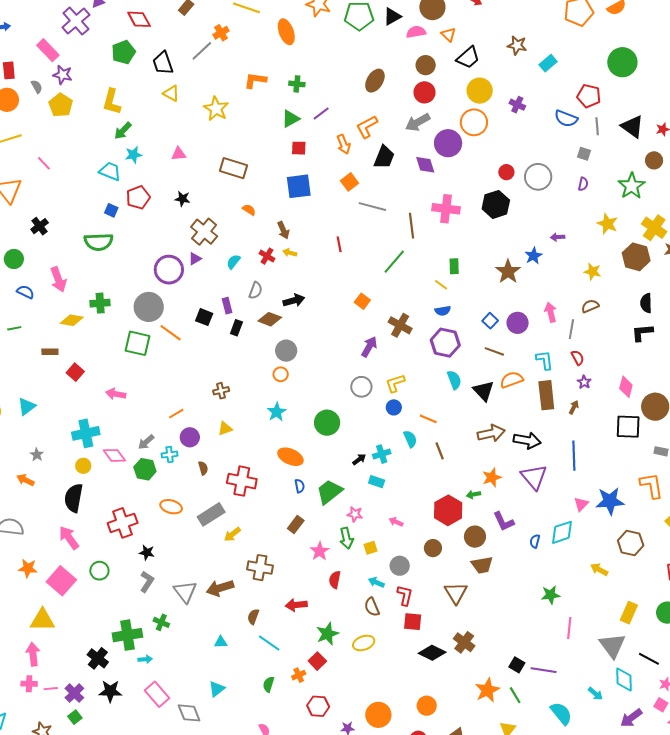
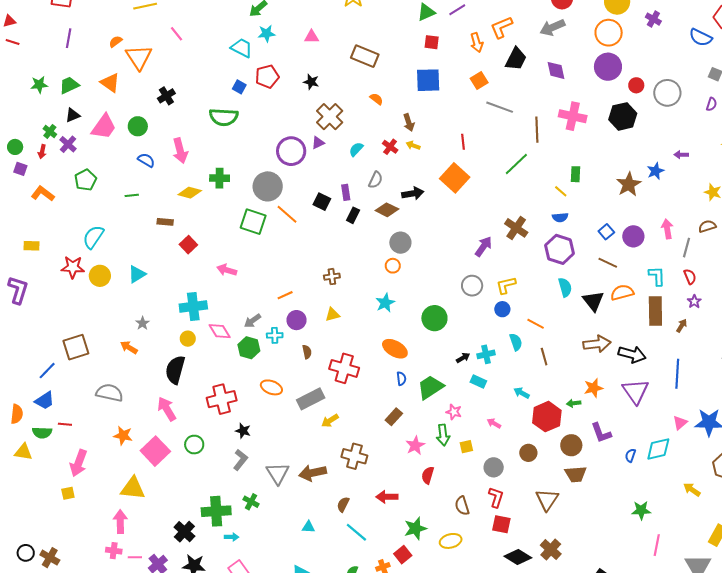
purple circle: (448, 143) -> (608, 67), moved
orange square: (362, 301) -> (455, 178), moved, size x1.8
cyan arrow: (376, 582) -> (522, 393), moved

